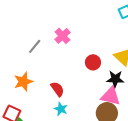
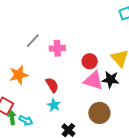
pink cross: (63, 36) -> (57, 48), moved, turned 35
pink triangle: (111, 96) -> (93, 81), moved

